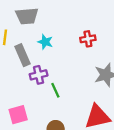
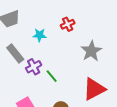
cyan star: (45, 42) -> (40, 35), moved

